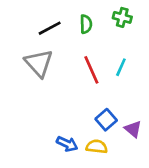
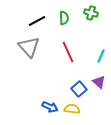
cyan line: (121, 67) -> (101, 56), moved
purple triangle: (133, 129) -> (99, 82), moved

